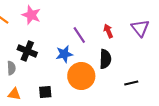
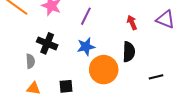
purple triangle: (140, 28) -> (165, 19), turned -30
purple line: (79, 35) -> (86, 16), moved, turned 60

